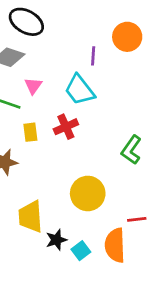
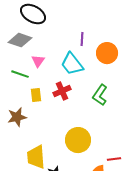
orange circle: (127, 37) -> (107, 53), moved
green L-shape: (131, 150) -> (100, 95), moved

